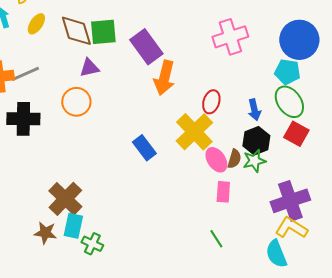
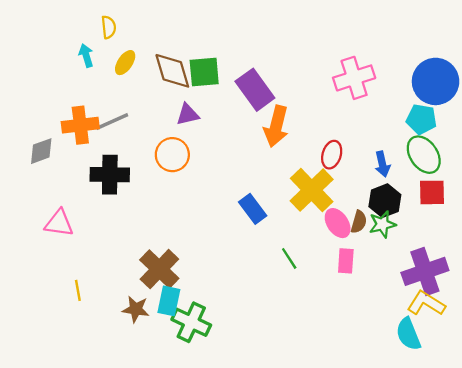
red square: (296, 134) -> (432, 192), turned -30
green line: (216, 239) -> (289, 258), moved
green cross: (92, 244) -> (191, 322), size x1.5

